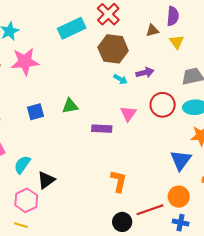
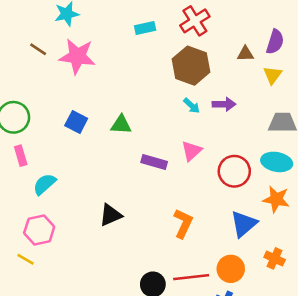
cyan rectangle: (72, 28) -> (145, 28), size x0.6
red circle: (163, 105) -> (234, 171), moved
blue square: (36, 112) -> (76, 122), turned 30
black triangle: (46, 180) -> (111, 215), moved
orange L-shape: (119, 181) -> (183, 223), moved

